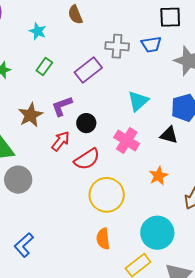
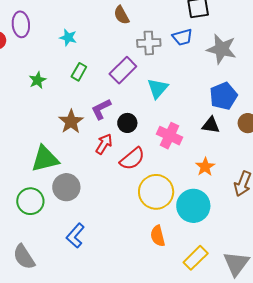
brown semicircle: (75, 15) -> (121, 15), moved
cyan triangle: (138, 101) -> (158, 88), moved
cyan circle: (157, 233) -> (193, 206), moved
blue L-shape: (24, 245) -> (75, 236), moved

